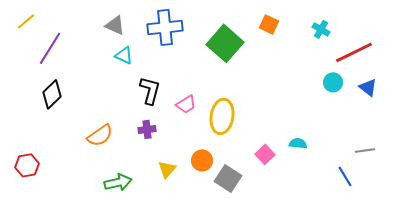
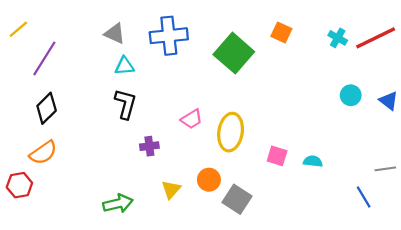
red line: (354, 52) -> (376, 38), moved
cyan triangle: (124, 55) -> (124, 66), turned -30
black L-shape: (150, 90) -> (126, 104), moved
orange semicircle: (100, 135) -> (43, 153), moved
pink square: (265, 154) -> (277, 156), moved, turned -30

